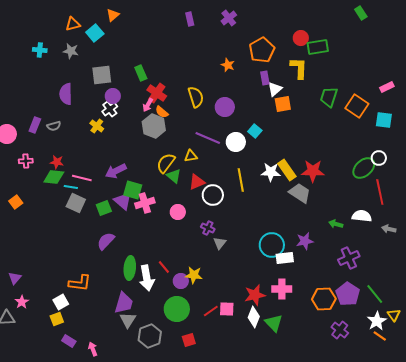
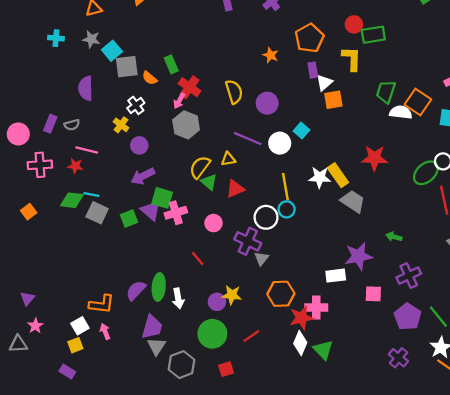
cyan square: (95, 33) -> (112, 51), moved
purple circle: (113, 96) -> (139, 145), moved
orange semicircle: (162, 112) -> (150, 78), moved
pink cross: (26, 161) -> (40, 165), size x1.5
red star: (313, 171) -> (374, 158), moved
green diamond: (54, 177) -> (72, 200), moved
pink line: (82, 178) -> (87, 150), moved
white circle: (213, 195) -> (266, 217), moved
white semicircle: (362, 216) -> (401, 112), moved
purple cross: (208, 228) -> (248, 241), size x1.6
purple semicircle: (106, 241) -> (136, 290), moved
purple star: (305, 241) -> (358, 256), size x1.4
cyan circle: (272, 245) -> (287, 209), moved, size x0.6
red line: (164, 267) -> (198, 258), moved
white arrow: (147, 278) -> (178, 298), size x0.7
pink cross: (282, 289) -> (316, 308), moved
orange hexagon: (324, 299) -> (281, 294), moved
pink square: (227, 309) -> (373, 294), moved
purple rectangle: (69, 341) -> (67, 371), moved
pink arrow: (93, 349) -> (105, 332), moved

